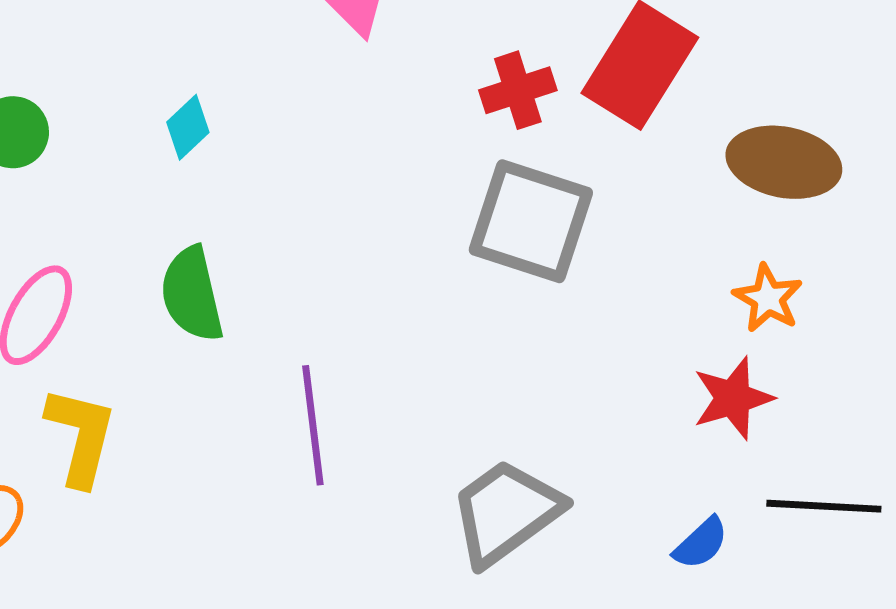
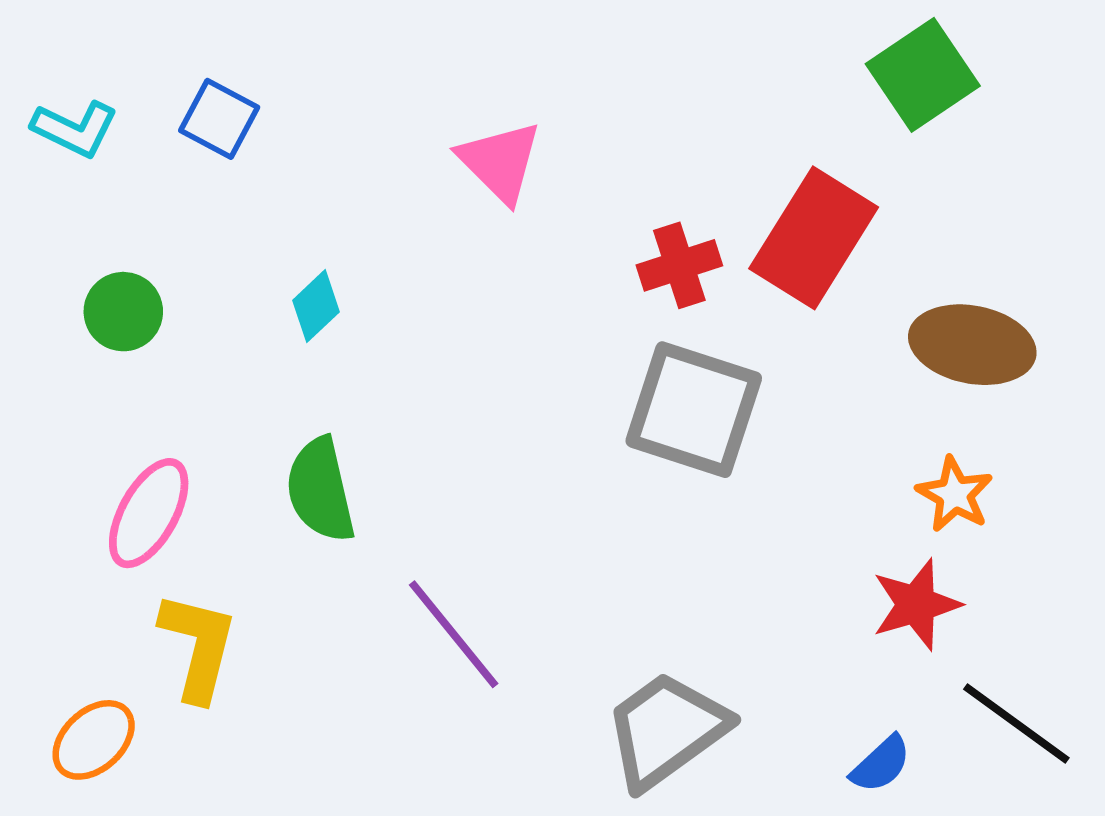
purple line: (313, 425) -> (454, 634), turned -32
black line: (824, 506) -> (1016, 723), turned 33

